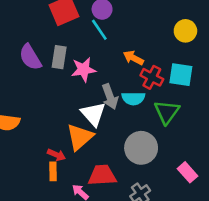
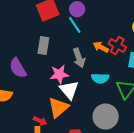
purple semicircle: (30, 57) -> (18, 68), moved
pink star: (84, 70) -> (59, 74), moved
red cross: (152, 77) -> (117, 45), moved
gray arrow: (110, 97) -> (79, 58), moved

